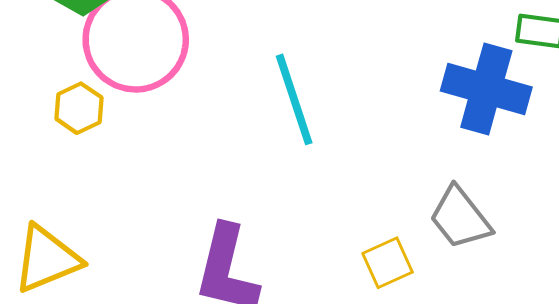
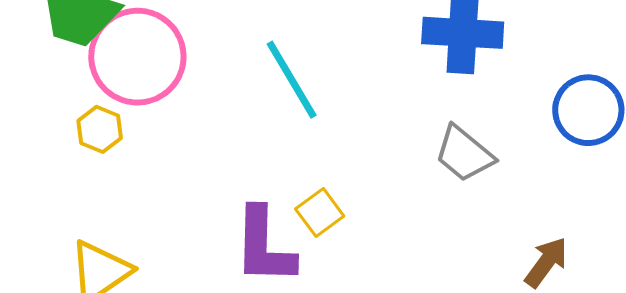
yellow square: (388, 263) -> (320, 212), moved

